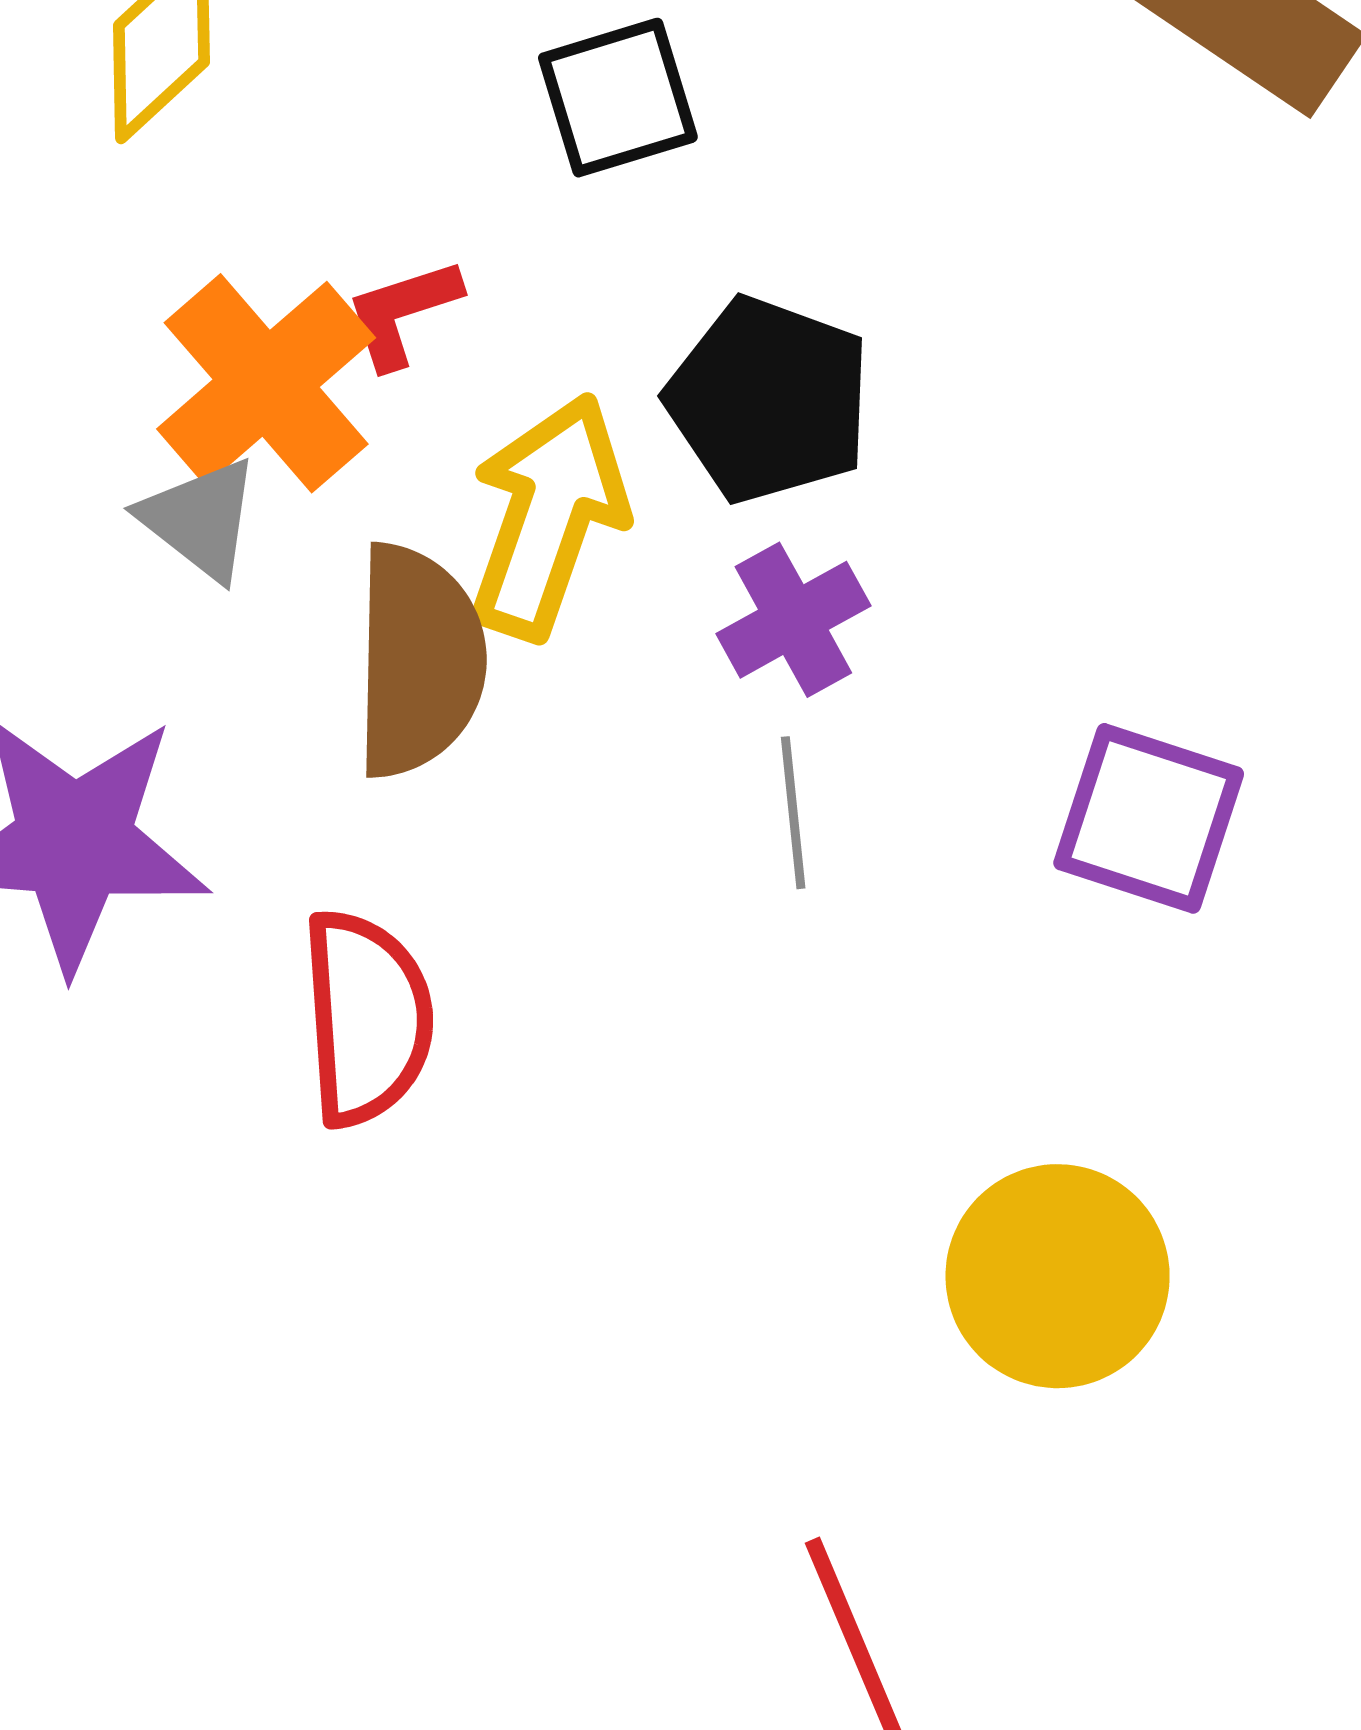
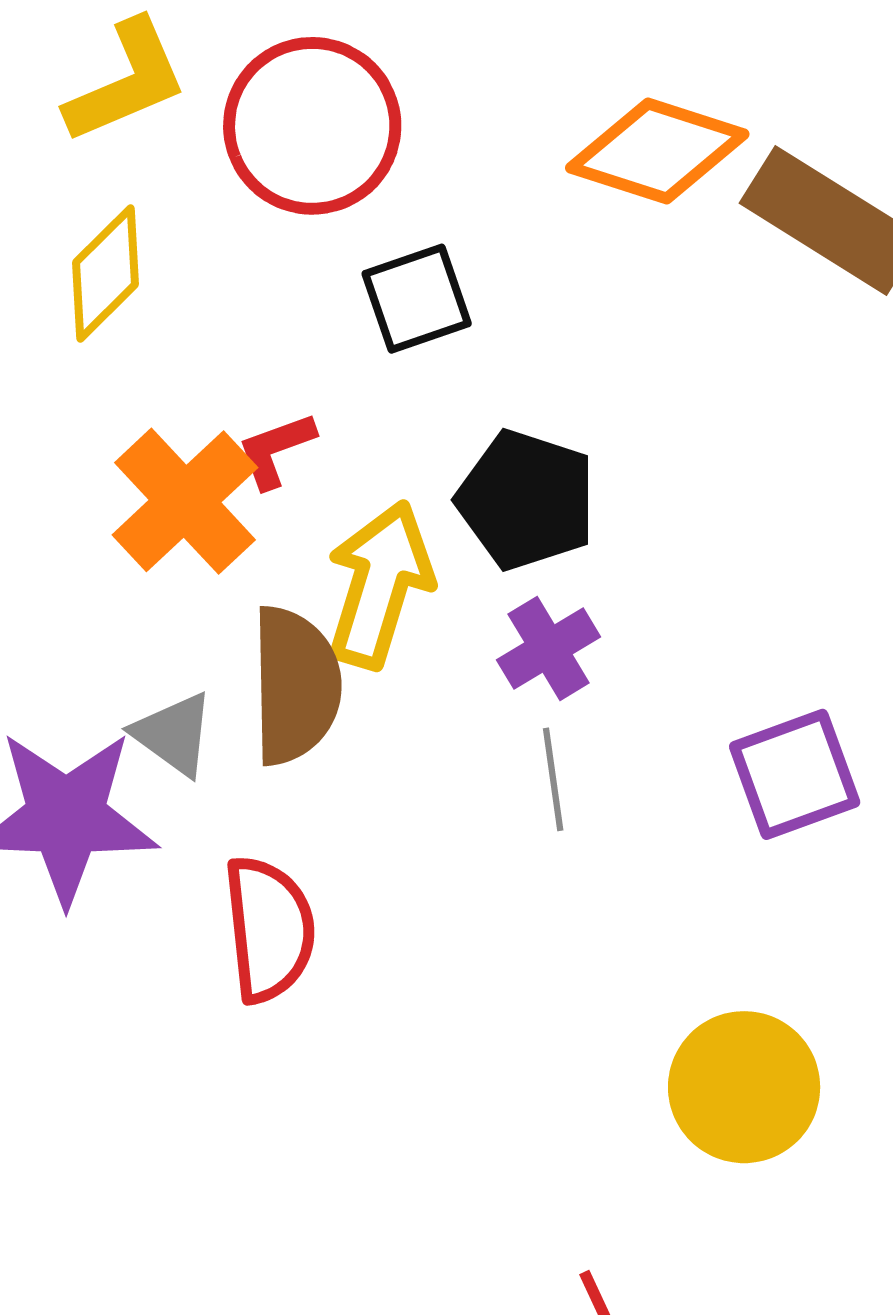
gray triangle: (200, 519) -> (174, 734), moved
purple square: (1149, 818) -> (795, 774), turned -36

